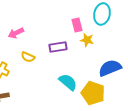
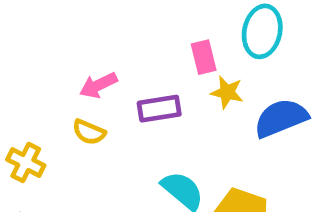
pink arrow: (16, 33) -> (98, 85), moved
blue semicircle: (110, 68) -> (281, 118), moved

